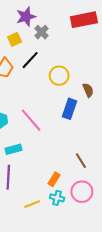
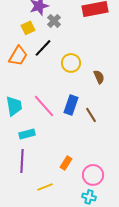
blue rectangle: (69, 109) -> (71, 105), moved
brown line: (81, 161) -> (91, 115), moved
cyan cross: (57, 198) -> (89, 197), moved

